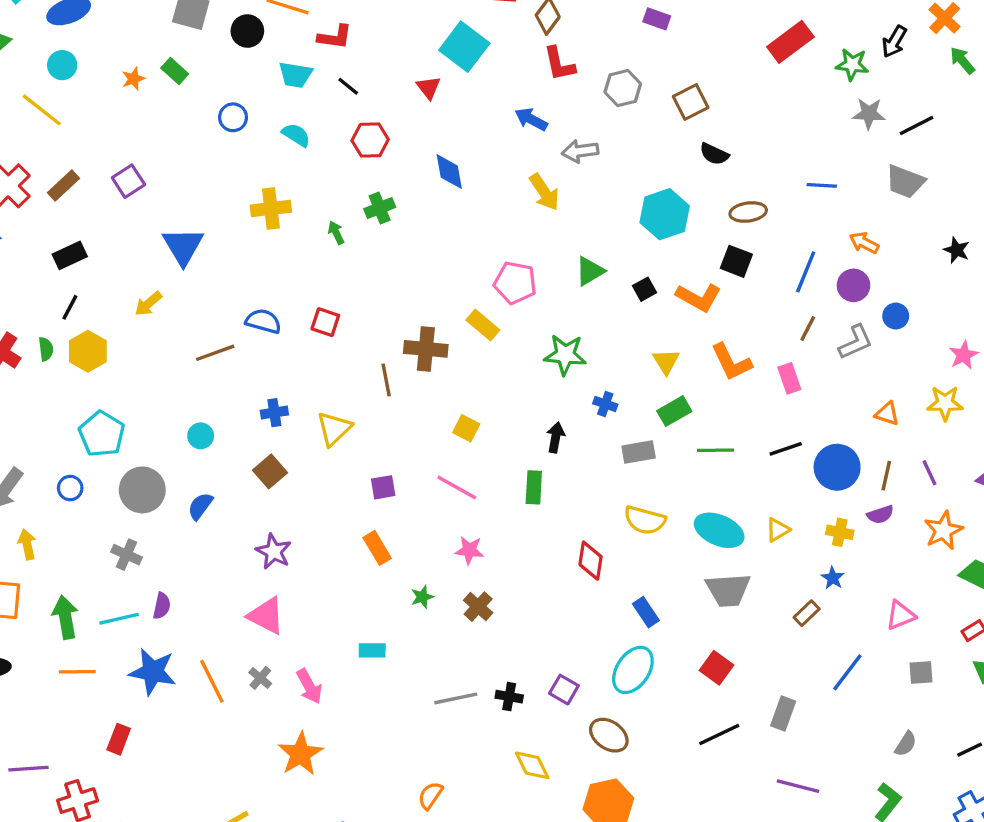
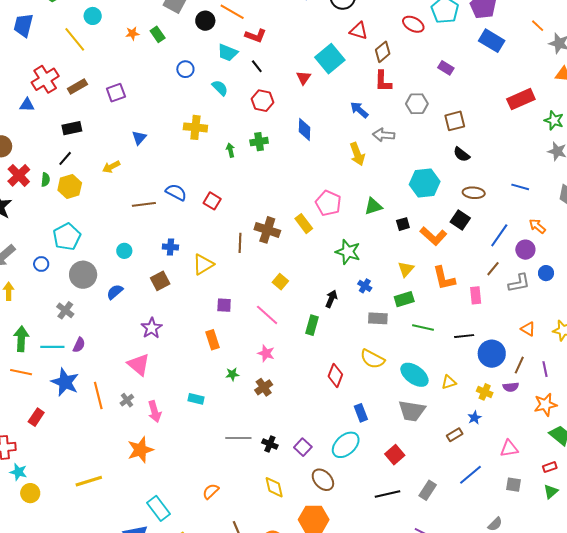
blue triangle: (183, 246) -> (139, 138), size x0.6

